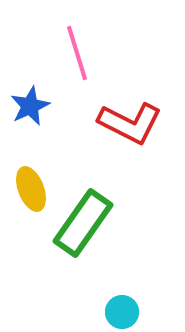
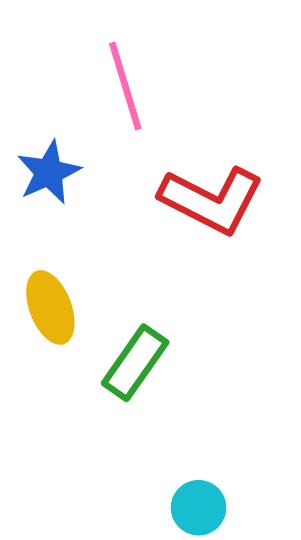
green rectangle: (83, 223) -> (135, 363), size x0.7

